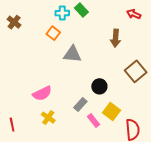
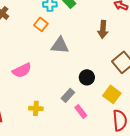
pink semicircle: (42, 93) -> (22, 70), moved
yellow square: (112, 112) -> (112, 94), moved
yellow cross: (48, 118) -> (36, 108), turned -32

